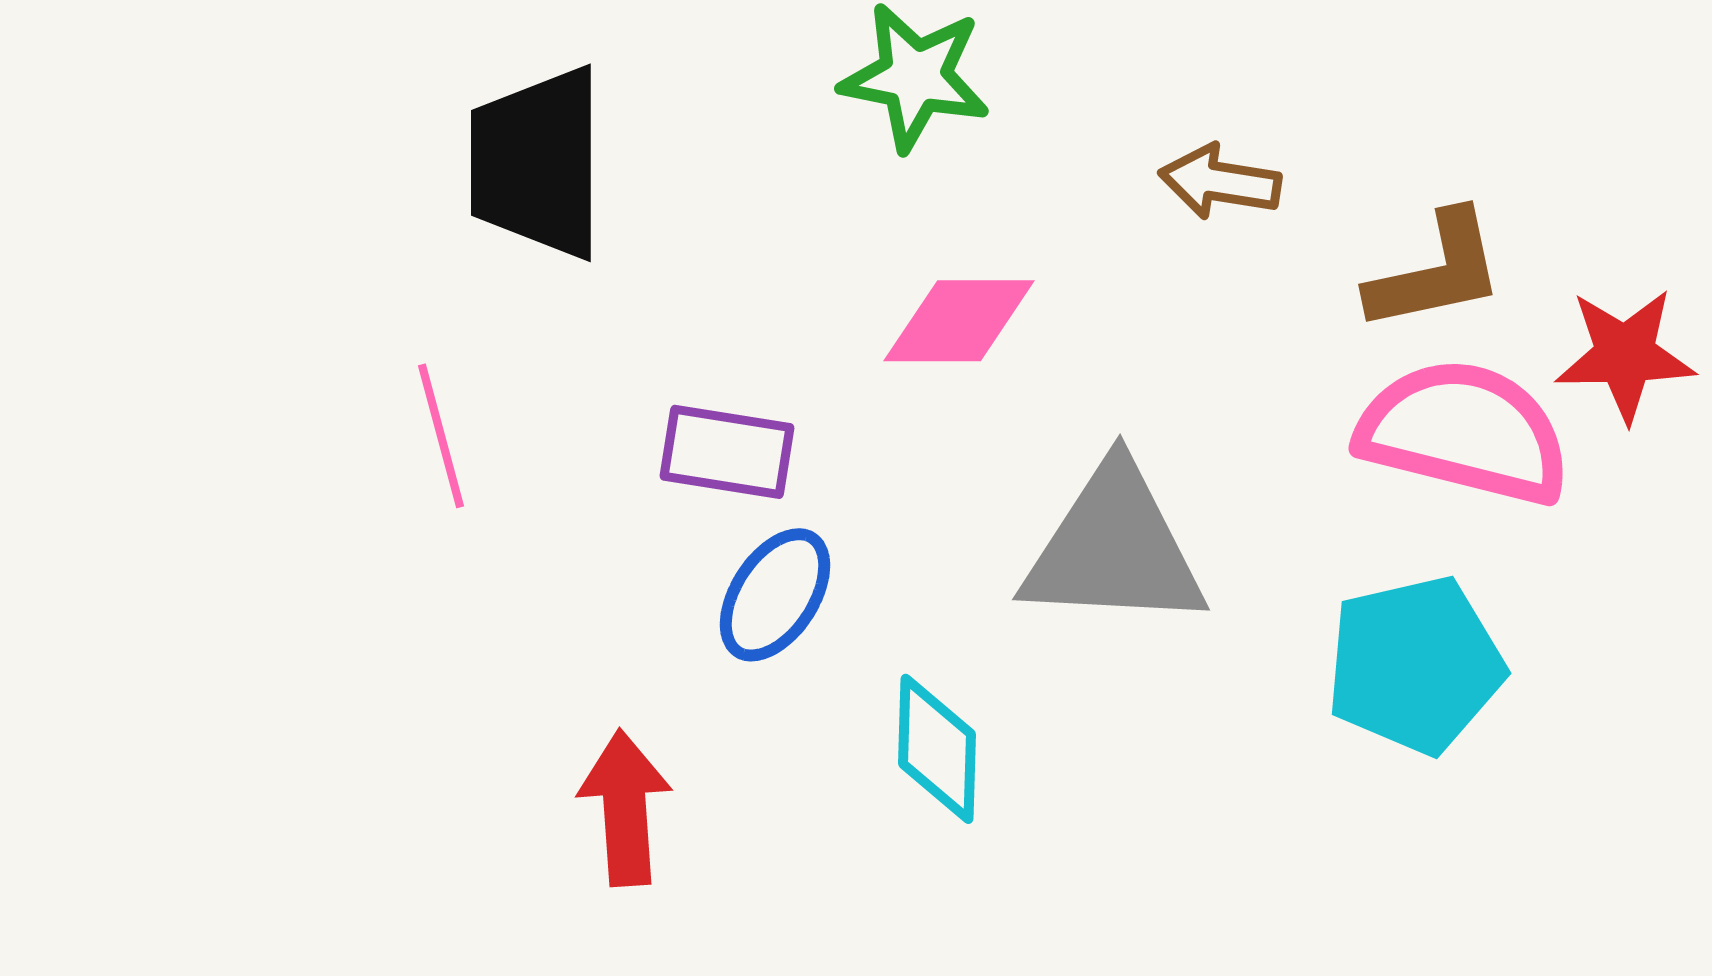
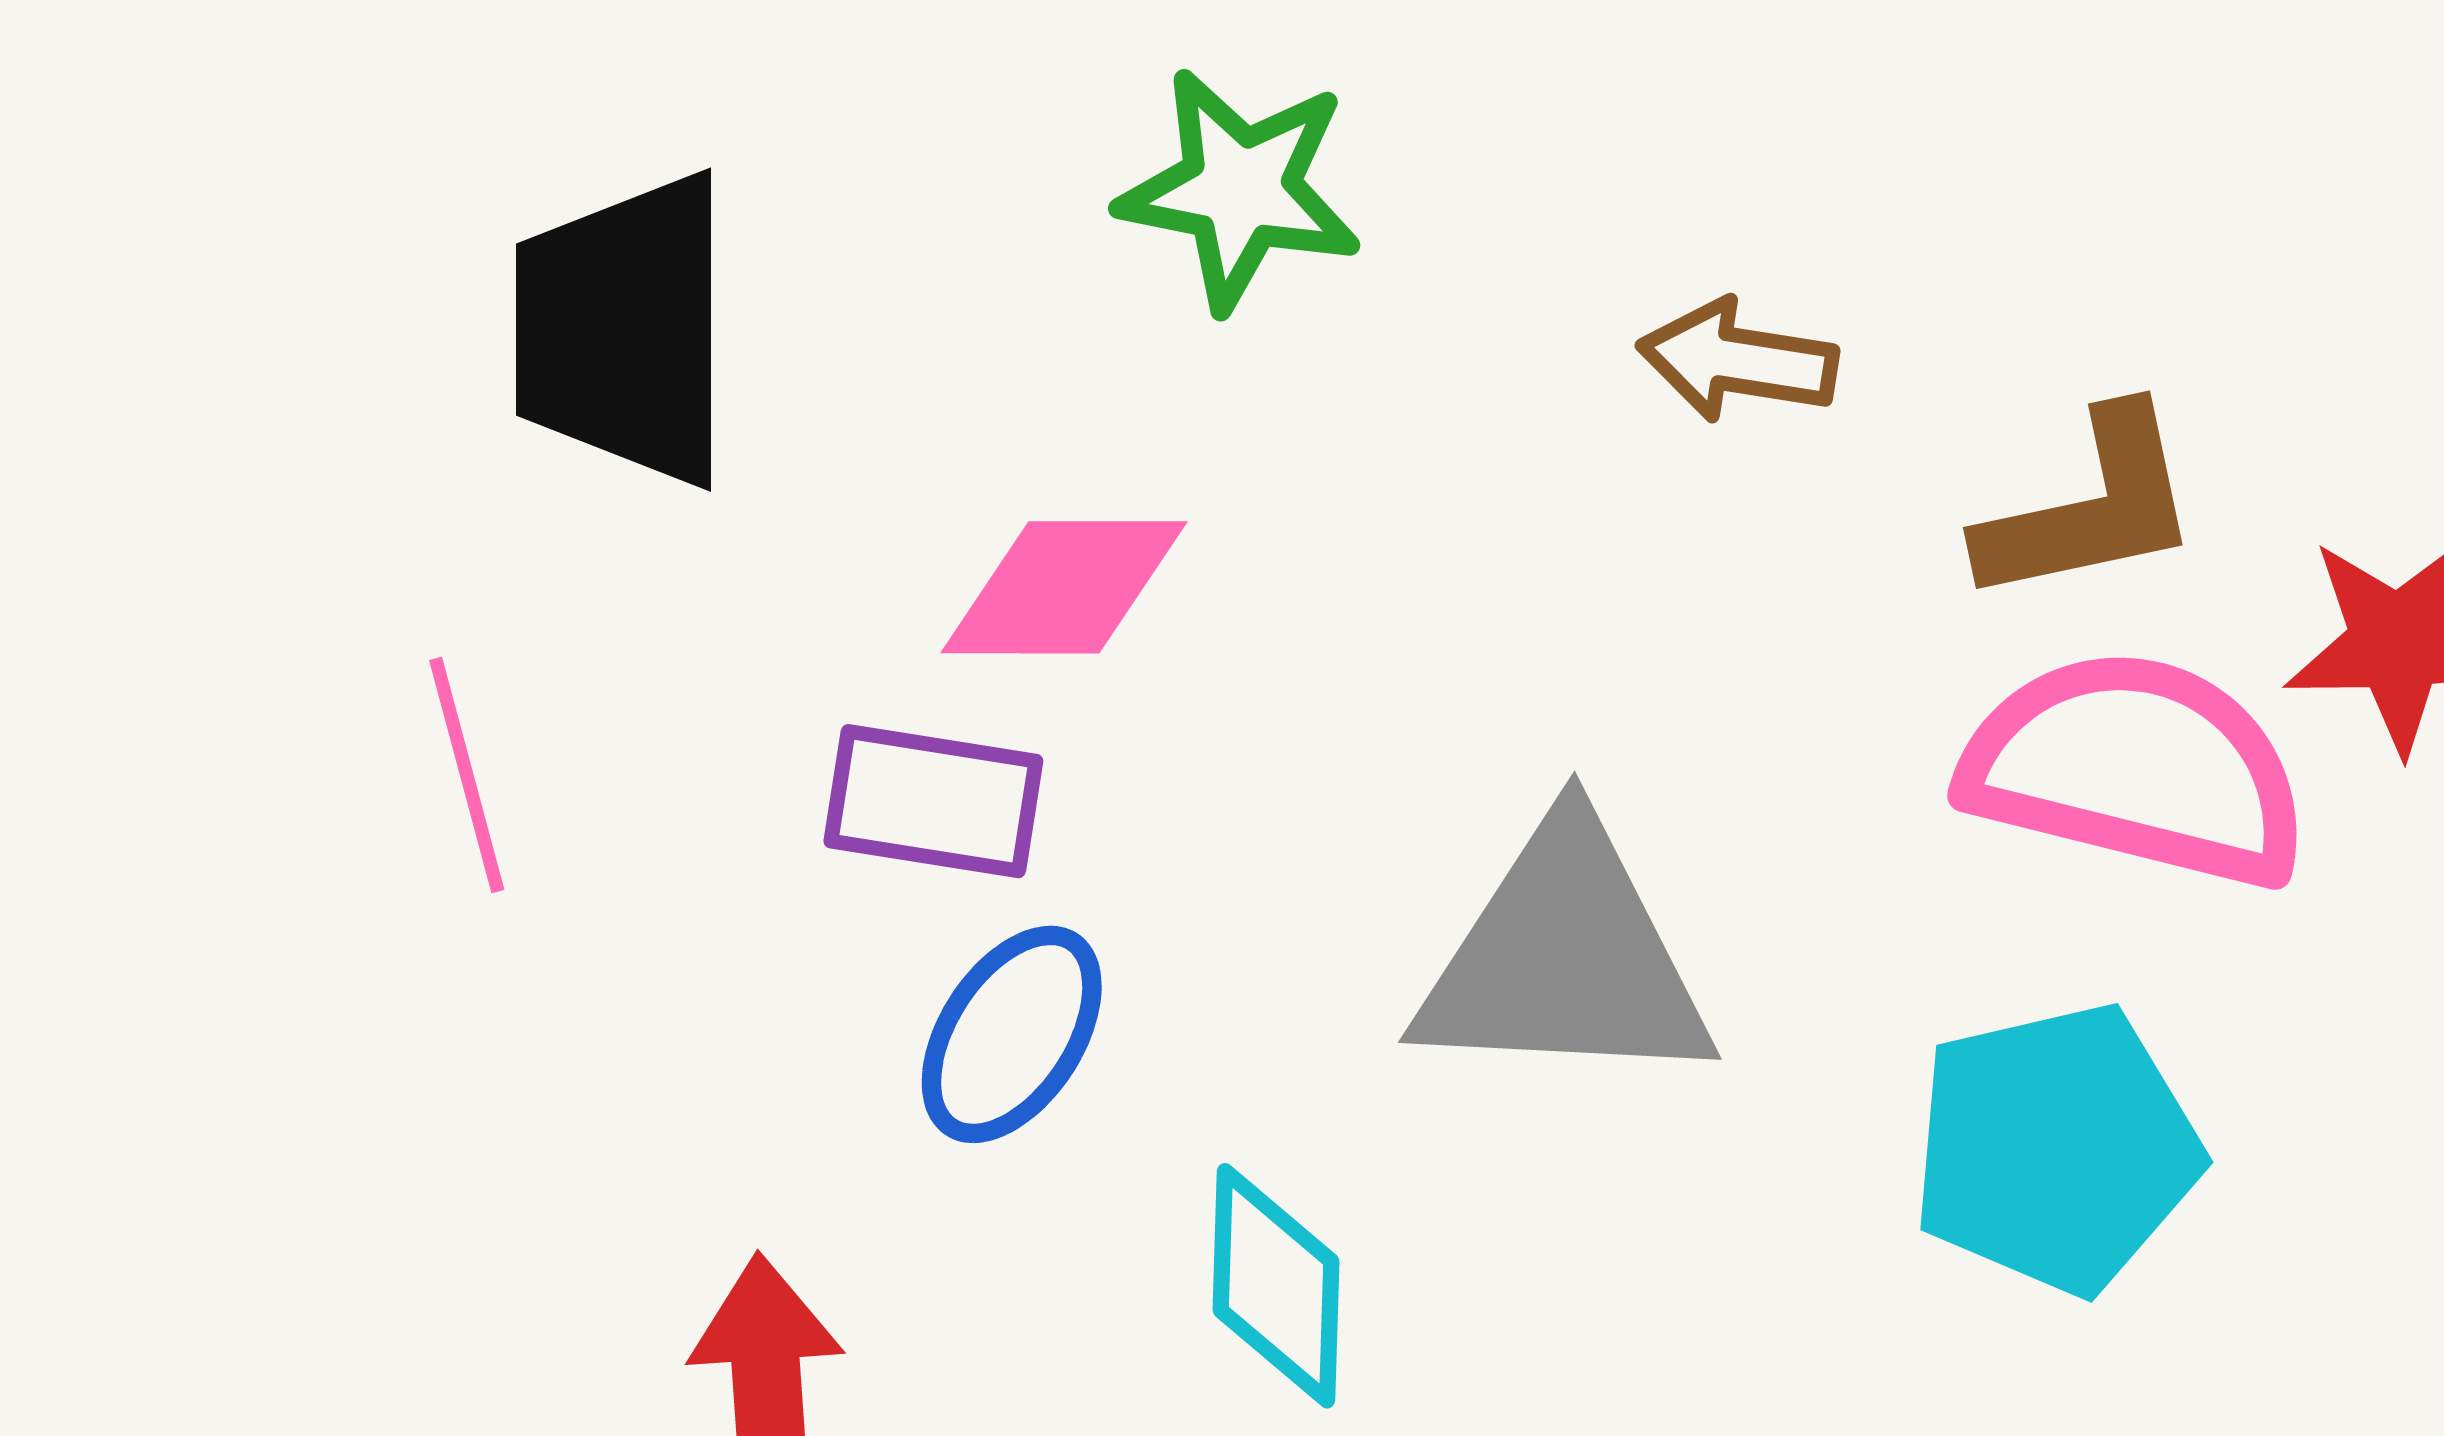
pink diamond: (959, 321) -> (1064, 587), moved

